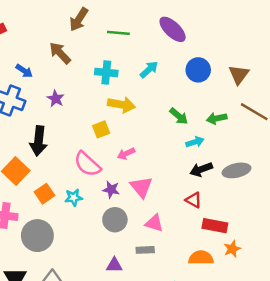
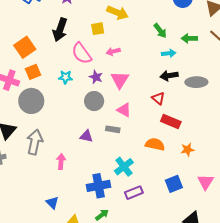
black arrow: (38, 141) -> (60, 30), moved
orange square: (44, 194) -> (33, 72), moved
orange star: (232, 249) -> (187, 150), moved

